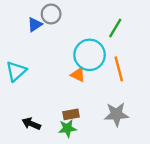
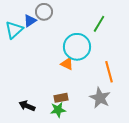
orange line: (119, 69) -> (109, 72), moved
cyan triangle: (16, 71) -> (14, 30), moved
gray star: (116, 114) -> (100, 98), turned 30

